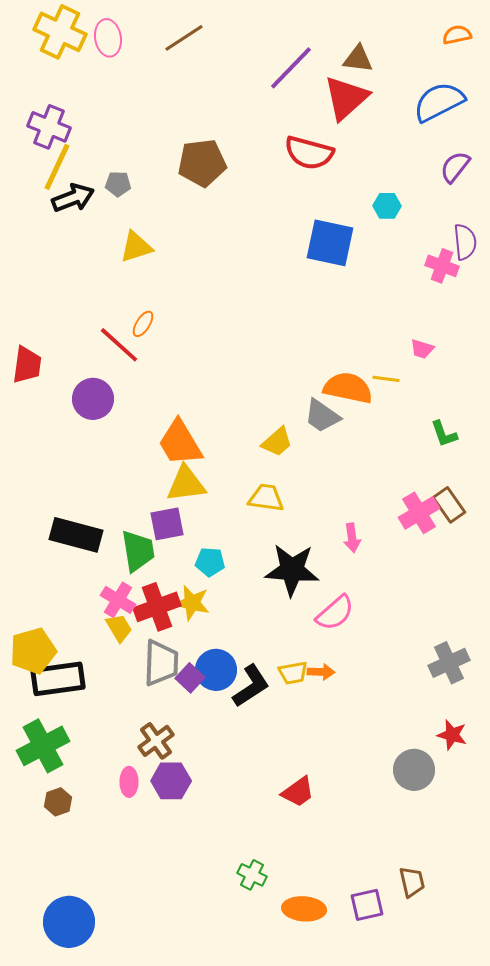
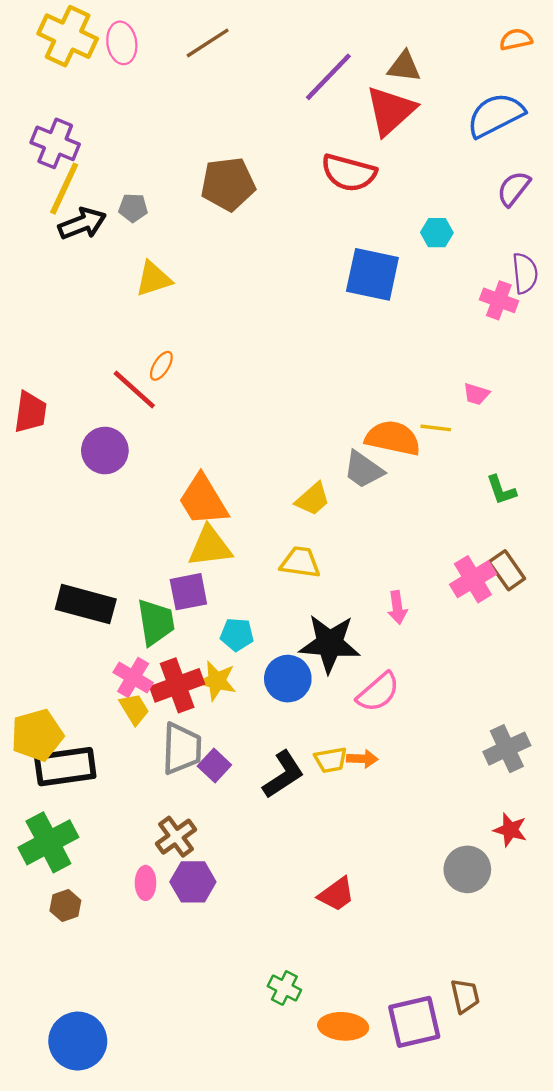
blue circle: (216, 670) -> (288, 679), moved
purple square: (367, 905) -> (414, 1022), size x1.4

